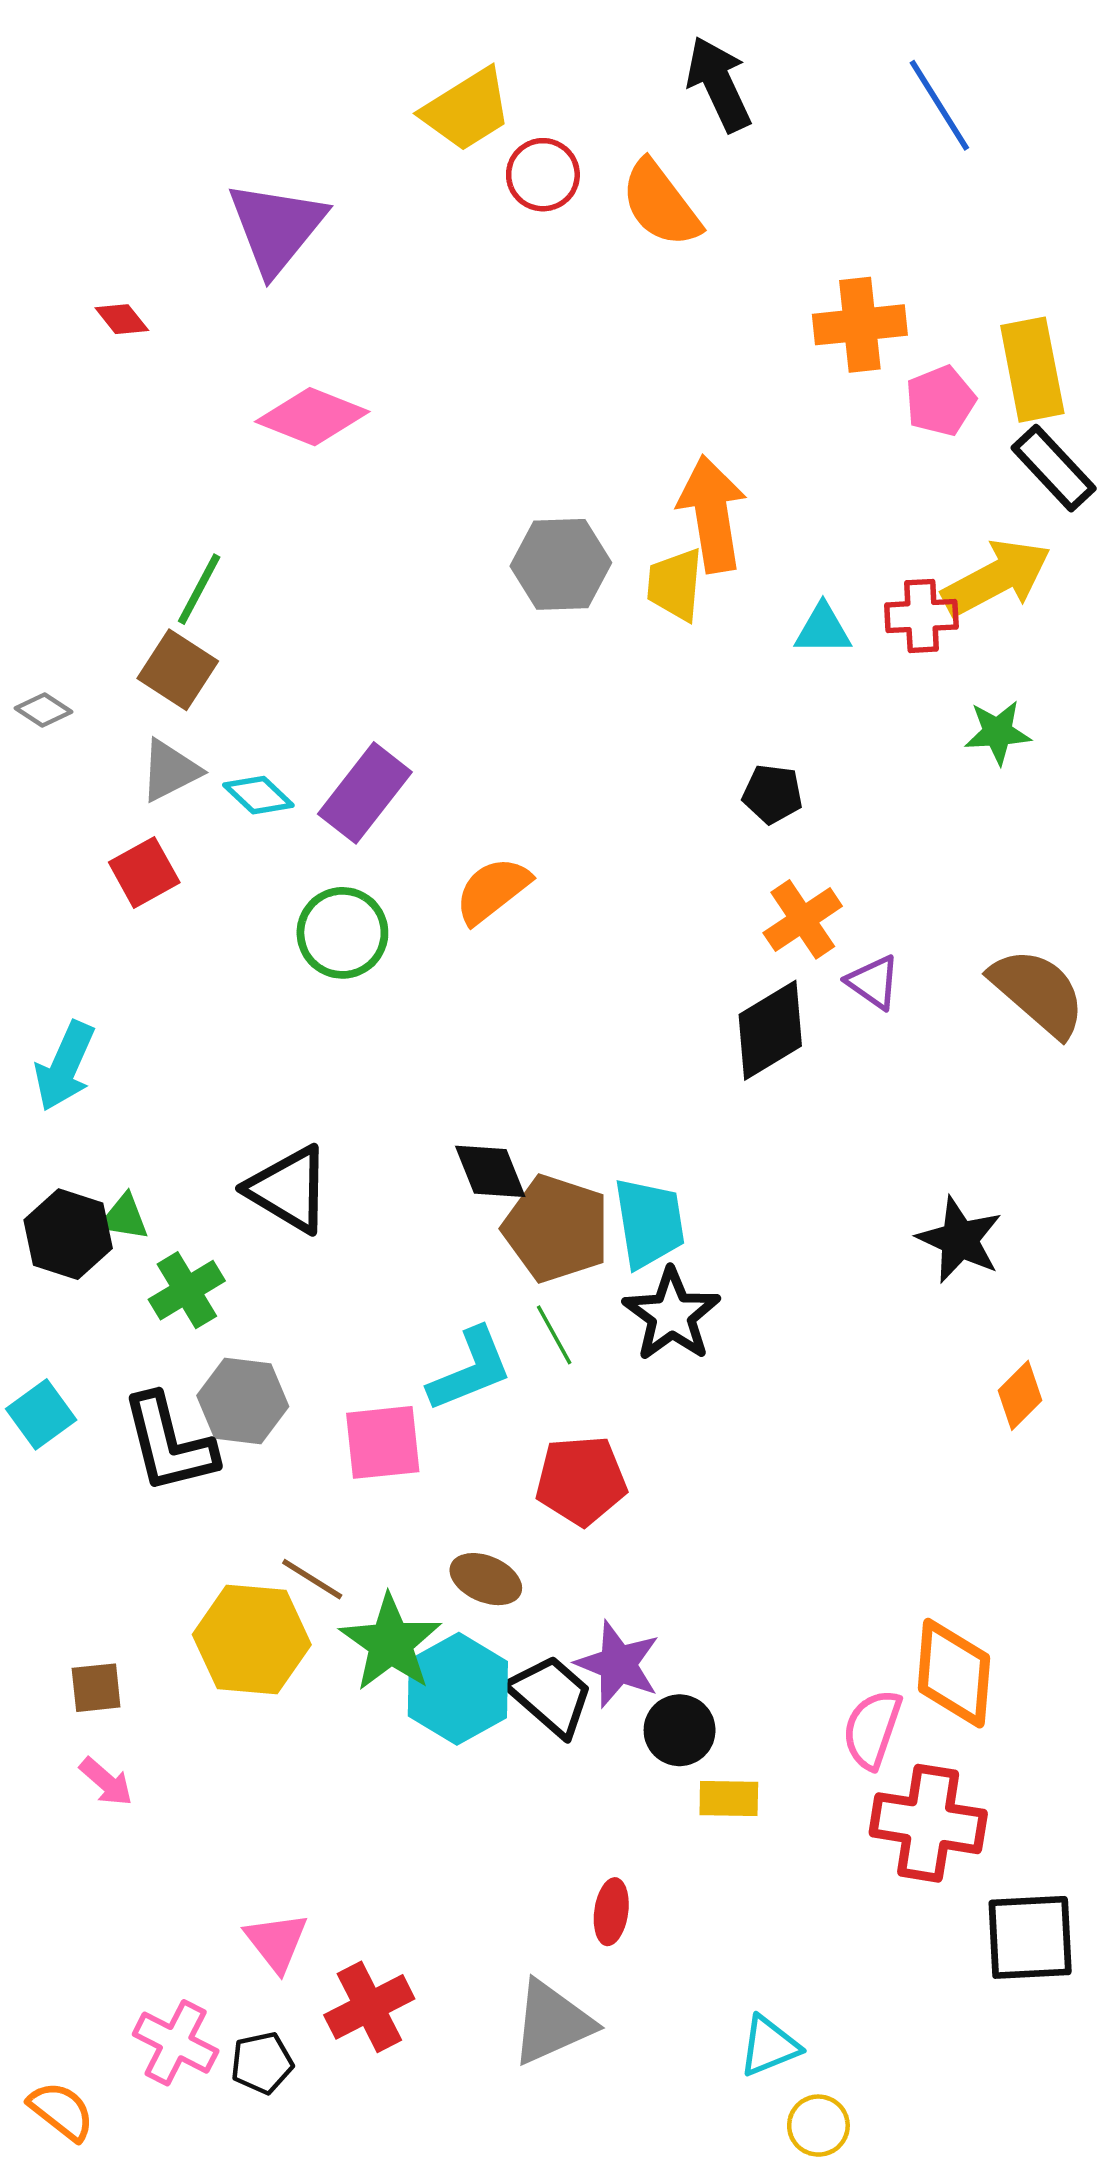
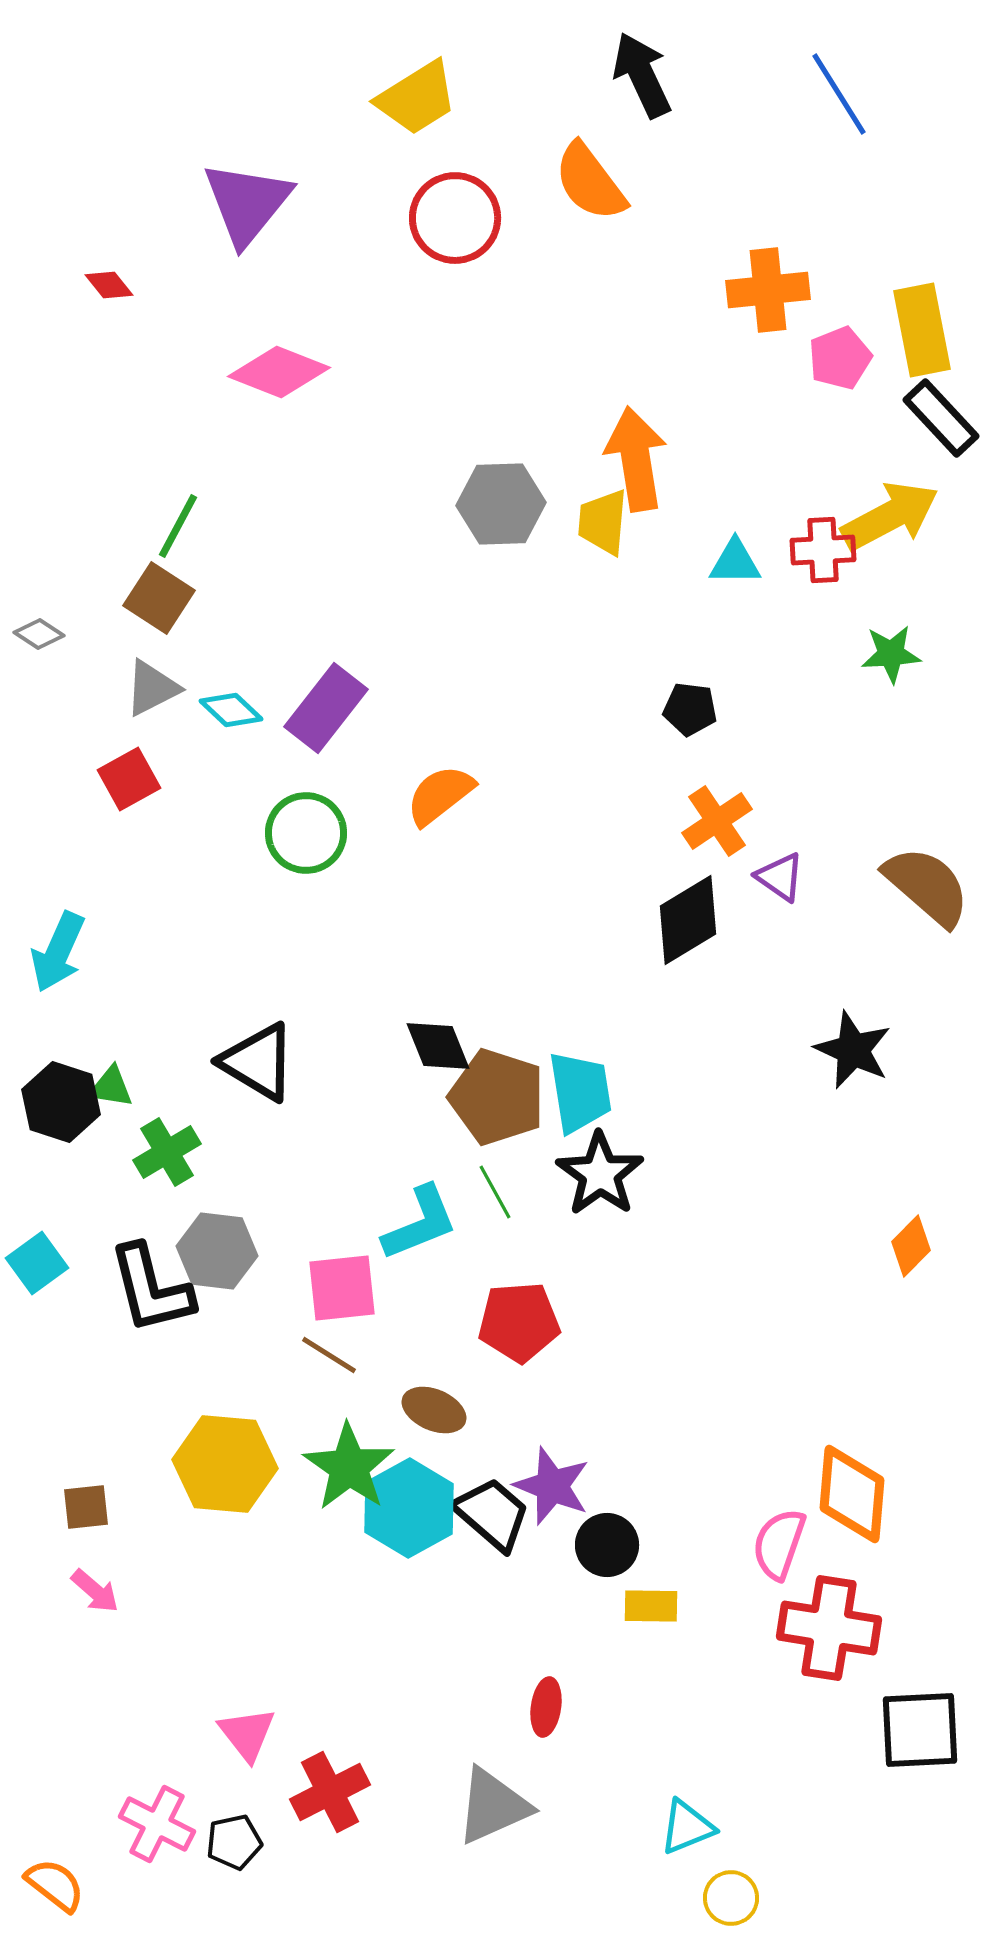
red circle: (543, 175) -> (455, 218), moved, size x1.4
black star: (960, 1240) -> (853, 1050), moved
brown line: (312, 1579) -> (329, 1355), moved

